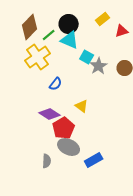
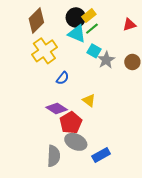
yellow rectangle: (103, 19) -> (89, 16), moved
green line: (49, 35) -> (92, 29), moved
gray semicircle: (47, 161) -> (54, 156), size x1.5

